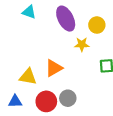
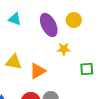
yellow circle: (97, 25) -> (74, 20), moved
yellow triangle: (28, 77) -> (14, 62), moved

